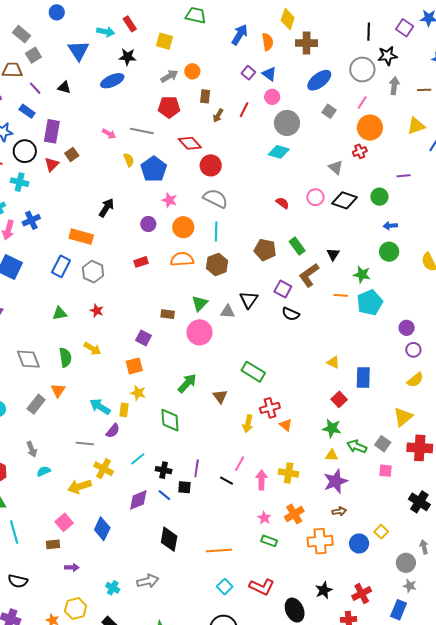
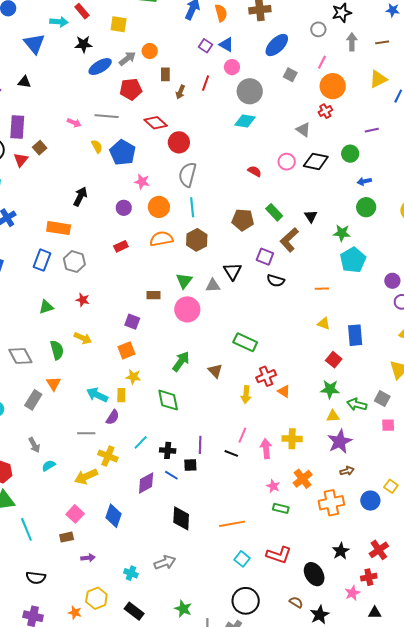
gray circle: (362, 69) -> (318, 29), size x0.6
blue ellipse: (112, 81) -> (100, 67), moved
gray semicircle: (215, 198) -> (187, 175), turned -95
orange line: (341, 295) -> (322, 289), moved

